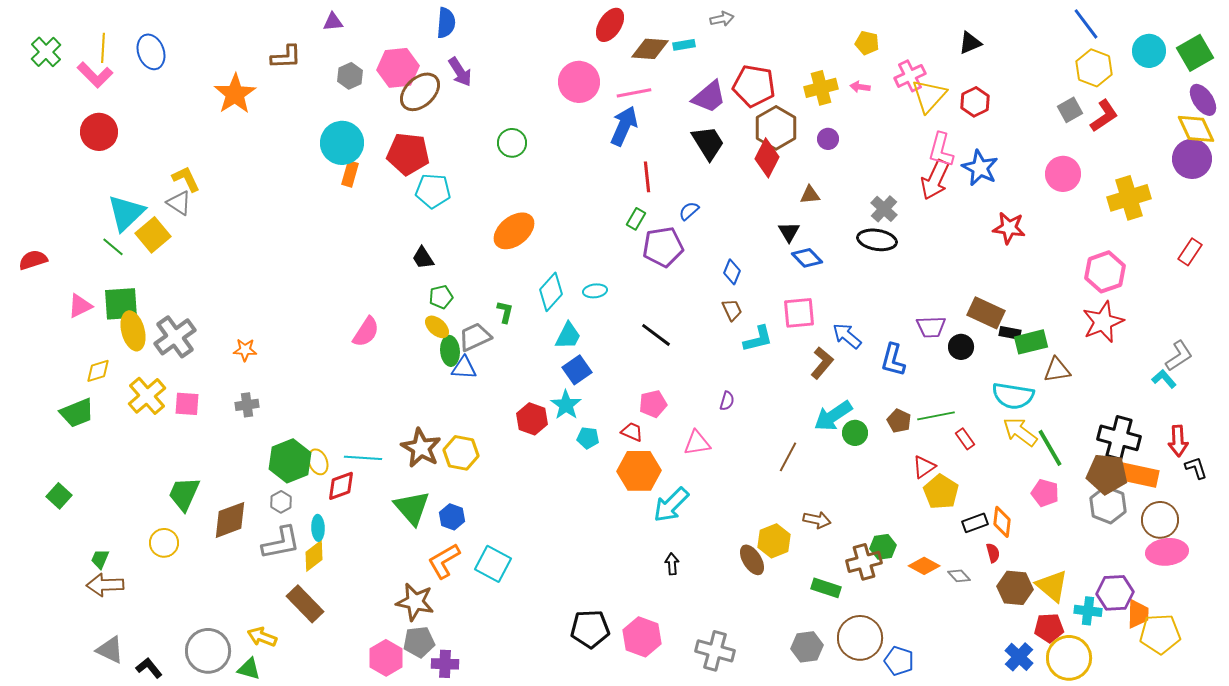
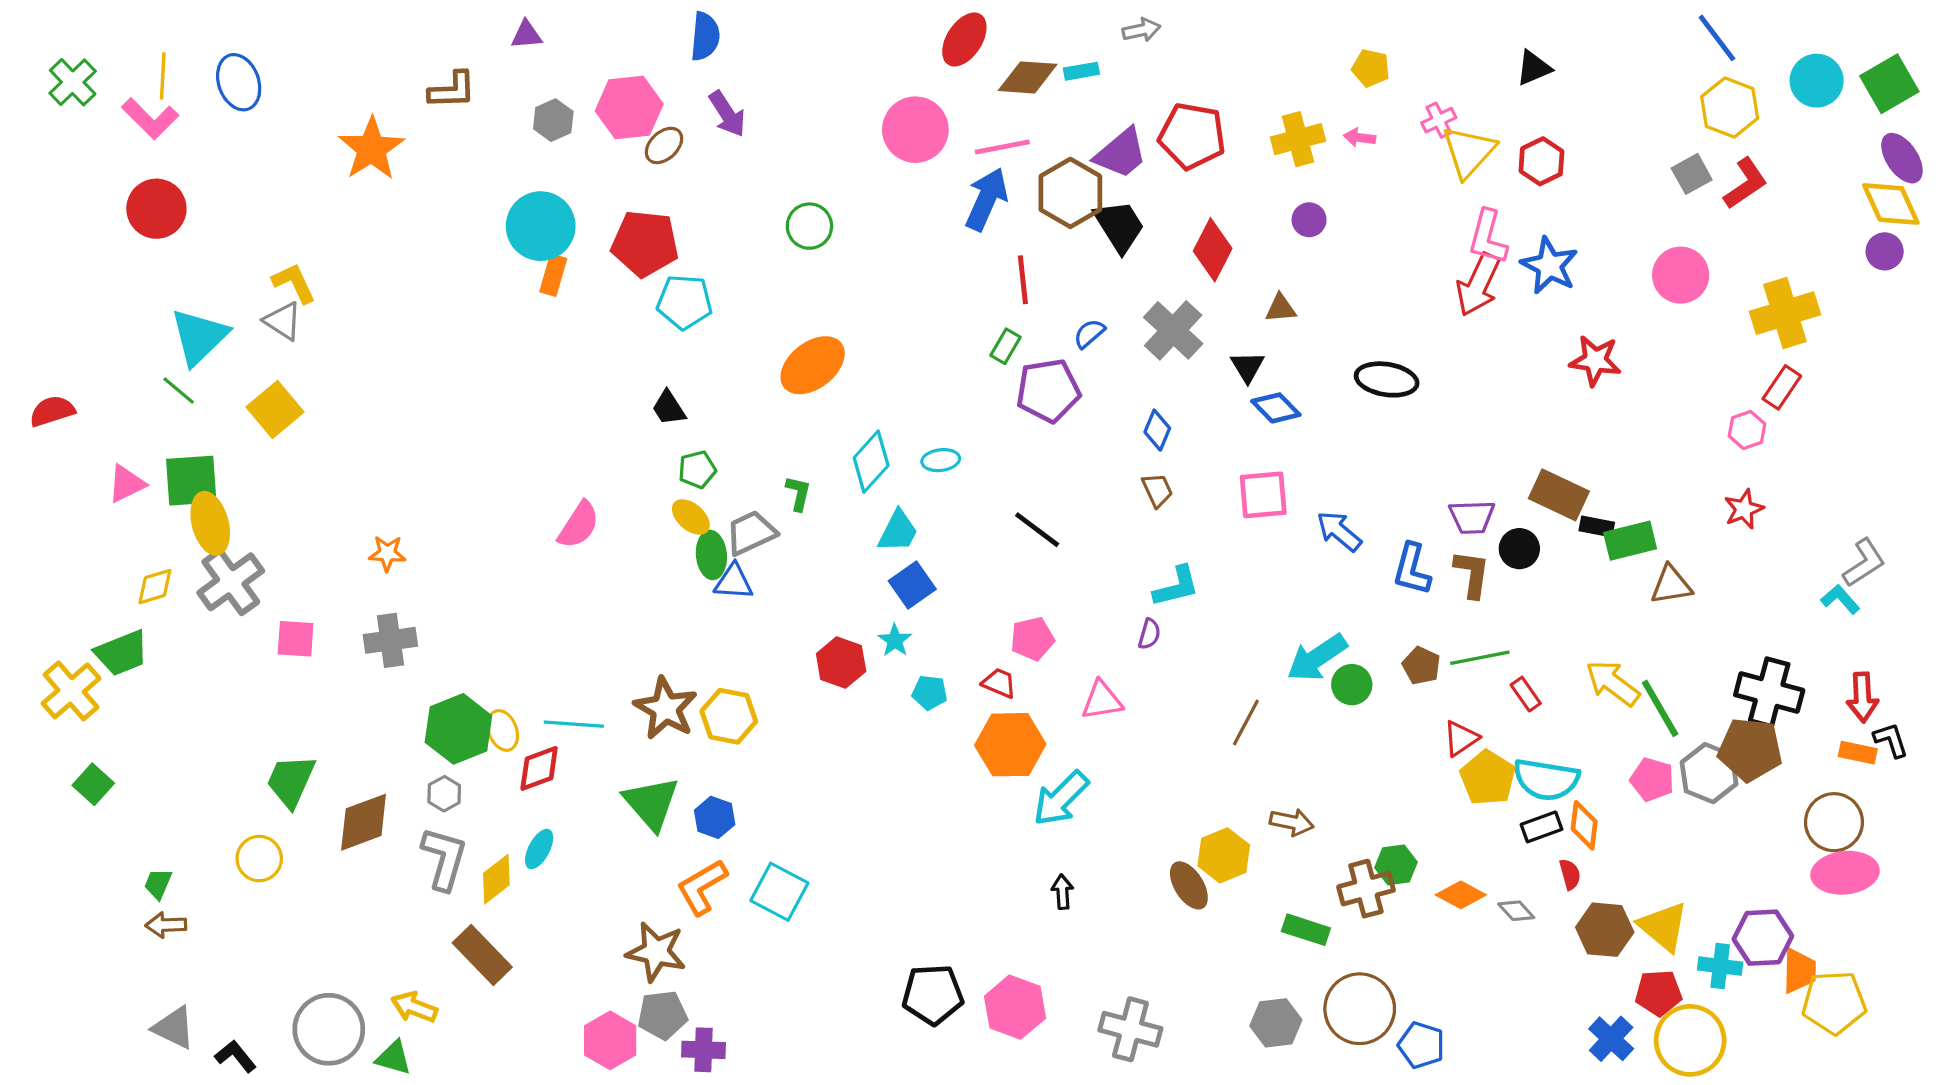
pink cross: (910, 76) -> (1439, 120), size x0.7
brown ellipse: (420, 92) -> (664, 145), size x0.6
brown hexagon: (776, 128) -> (1070, 193), moved
purple circle: (1192, 159) -> (1885, 251), size x0.6
gray cross: (884, 209) -> (1173, 330), moved, size x1.4
yellow square: (153, 235) -> (275, 409), moved
red rectangle: (1190, 252) -> (1782, 387), moved
pink hexagon: (1105, 272) -> (1747, 430), size x0.6
red star: (1103, 322) -> (1744, 509), size x0.6
gray cross: (175, 337) -> (231, 582), moved
cyan L-shape: (758, 339) -> (1176, 587), moved
brown L-shape: (822, 363) -> (1472, 574), moved, turned -32
yellow cross: (147, 396) -> (71, 691), moved
cyan semicircle: (1013, 396) -> (1546, 779), moved
gray cross: (247, 405) -> (390, 640), size x1.4
cyan star: (566, 405) -> (895, 640), size x0.7
orange rectangle: (1138, 475) -> (1858, 753), moved, size x0.6
gray hexagon: (1108, 505) -> (1709, 773), moved
cyan ellipse: (318, 528) -> (539, 849), moved, turned 30
gray L-shape: (281, 543) -> (444, 859), turned -63
brown arrow: (105, 585) -> (166, 925), size x0.7

